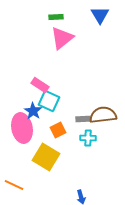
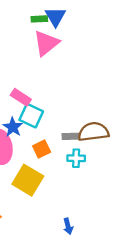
blue triangle: (100, 15) -> (55, 17), moved

